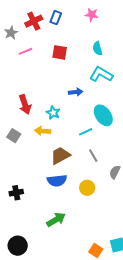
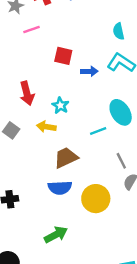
red square: (60, 52) -> (63, 56), moved
blue arrow: (76, 92) -> (89, 71), moved
gray line: (93, 156) -> (121, 161), moved
yellow circle: (87, 188) -> (96, 199), size x1.5

